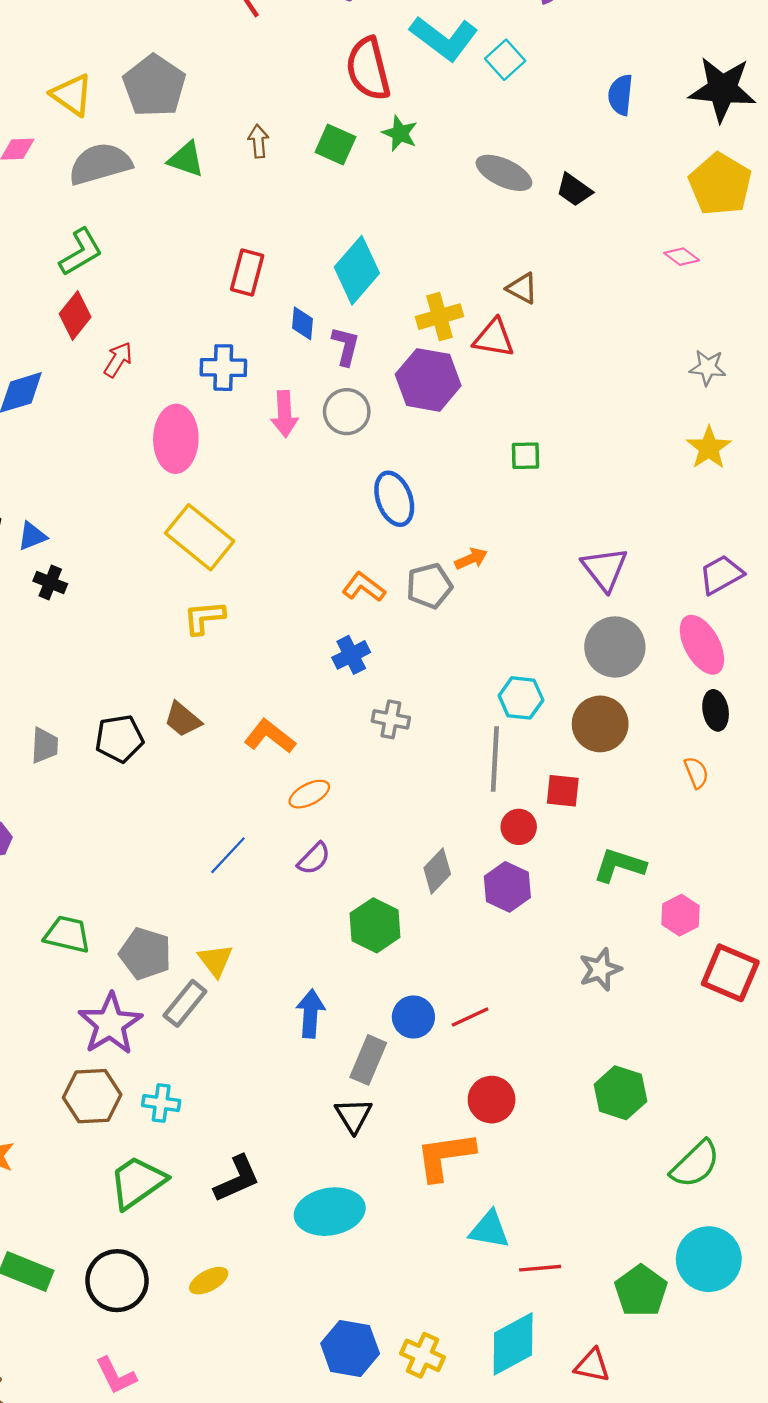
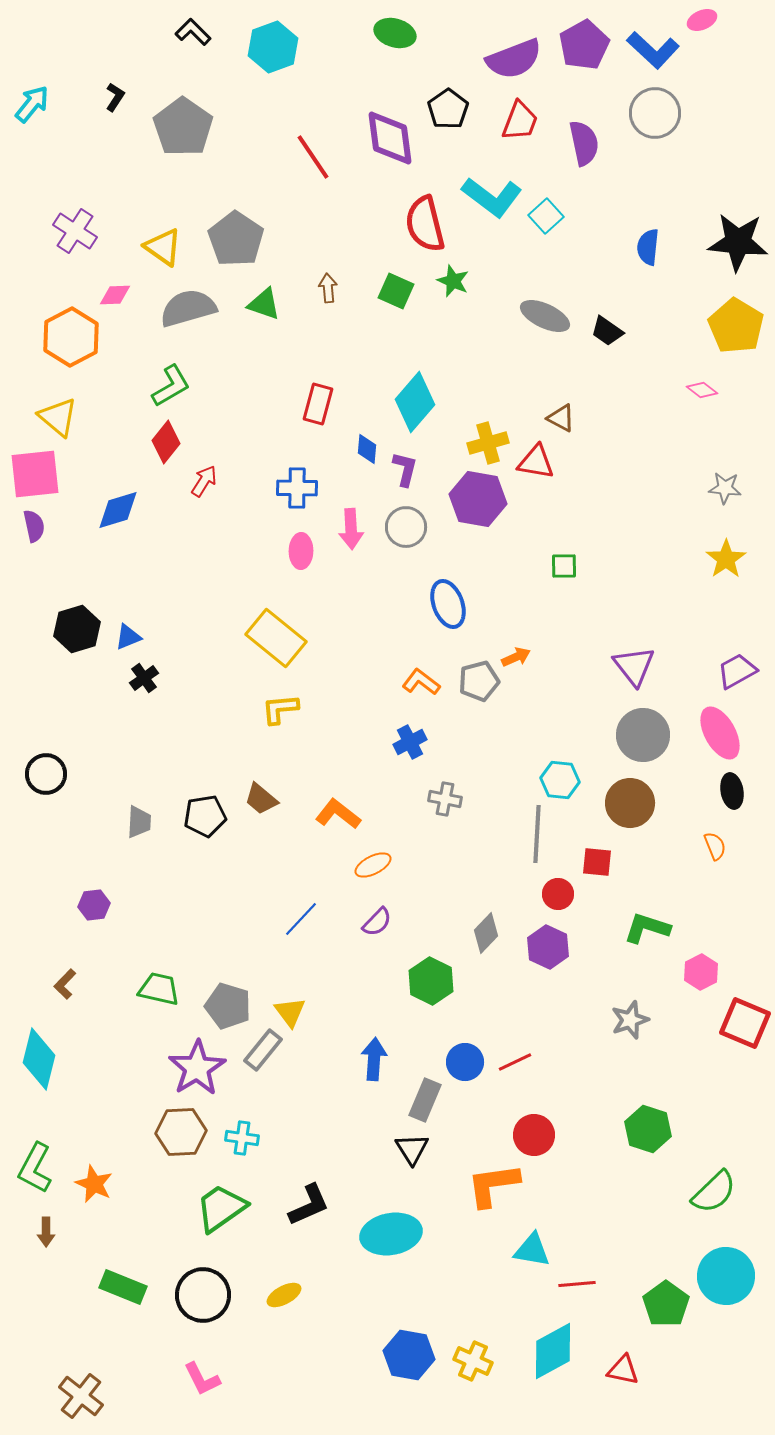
pink ellipse: (176, 439) -> (301, 551), moved, size x0.6
black cross: (50, 582) -> (144, 678), turned 32

